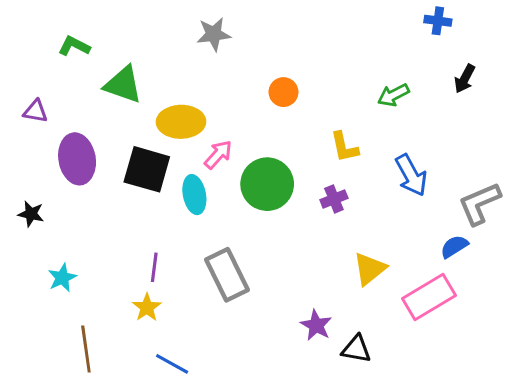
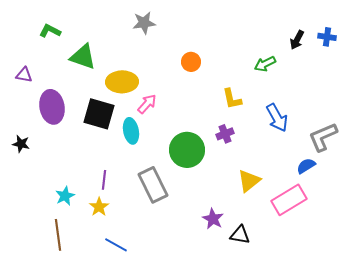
blue cross: (438, 21) -> (327, 37), moved
black arrow: (465, 79) -> (297, 40), moved
green circle: (267, 184) -> (187, 150), moved
cyan star: (62, 278) -> (65, 196), moved

